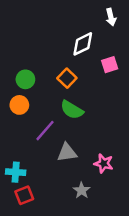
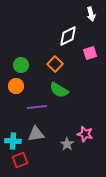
purple line: (45, 131) -> (37, 107), turned 42
gray triangle: (67, 153) -> (36, 134), moved
gray star: (82, 190) -> (67, 144), moved

